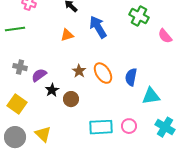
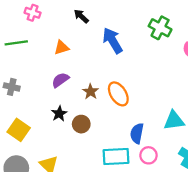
orange triangle: (67, 35) -> (62, 48), moved
gray cross: (20, 67) -> (12, 87), moved
purple semicircle: (39, 75) -> (60, 80), moved
blue semicircle: (131, 77) -> (137, 133), moved

